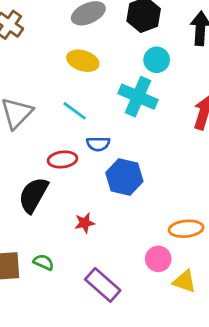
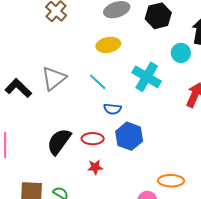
cyan circle: (157, 60) -> (181, 53), moved
yellow ellipse: (83, 61) -> (108, 45), turned -35
red ellipse: (63, 159) -> (93, 139), moved

